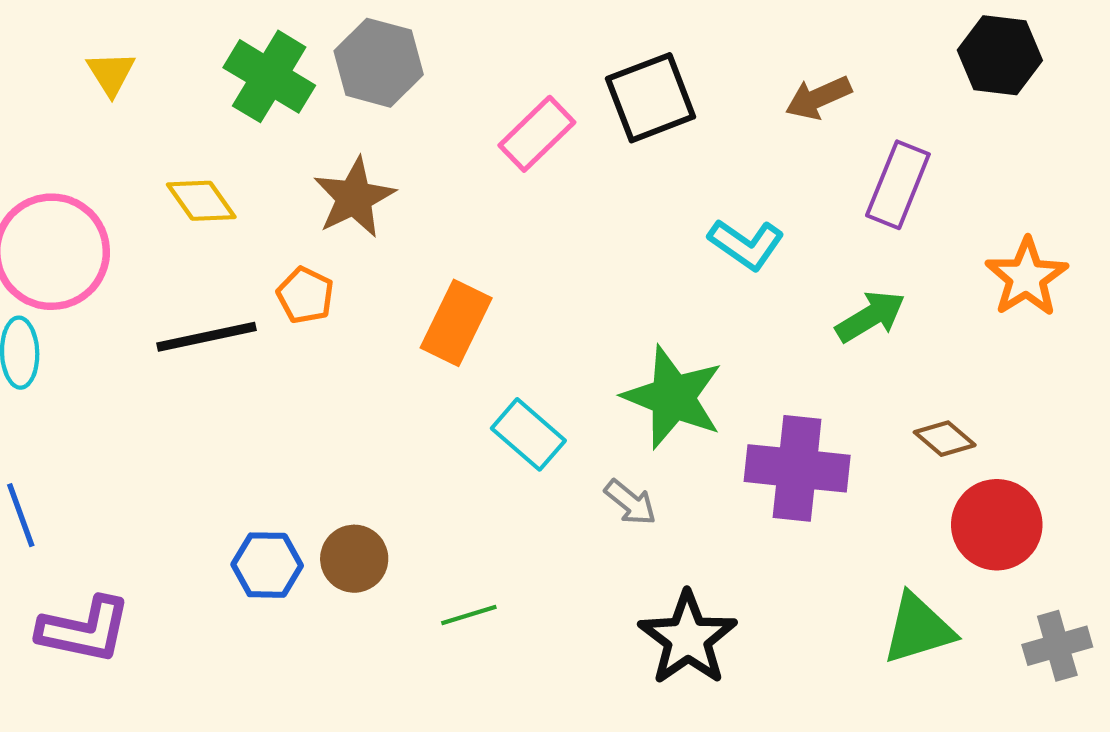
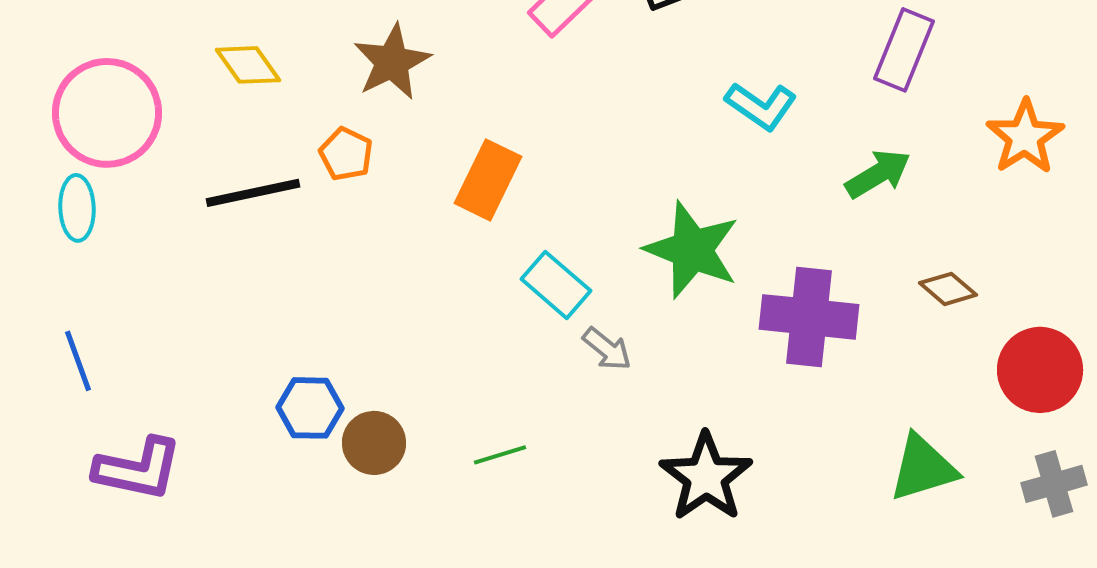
gray arrow: (630, 502) -> (607, 349), moved
red circle: (997, 525) -> (1040, 370), moved
brown circle: (354, 559) -> (374, 443), moved

